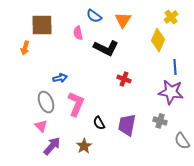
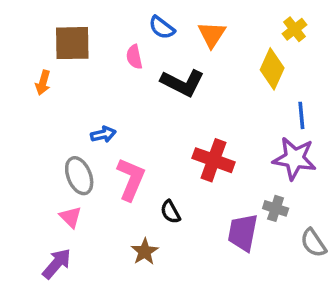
red cross: (124, 79) -> (214, 160), moved, size x1.6
purple trapezoid: (127, 125) -> (243, 233), moved
purple arrow: (52, 146) -> (57, 264), moved

